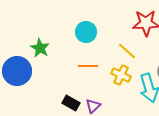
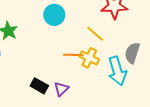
orange line: (88, 66) -> (73, 55), moved

